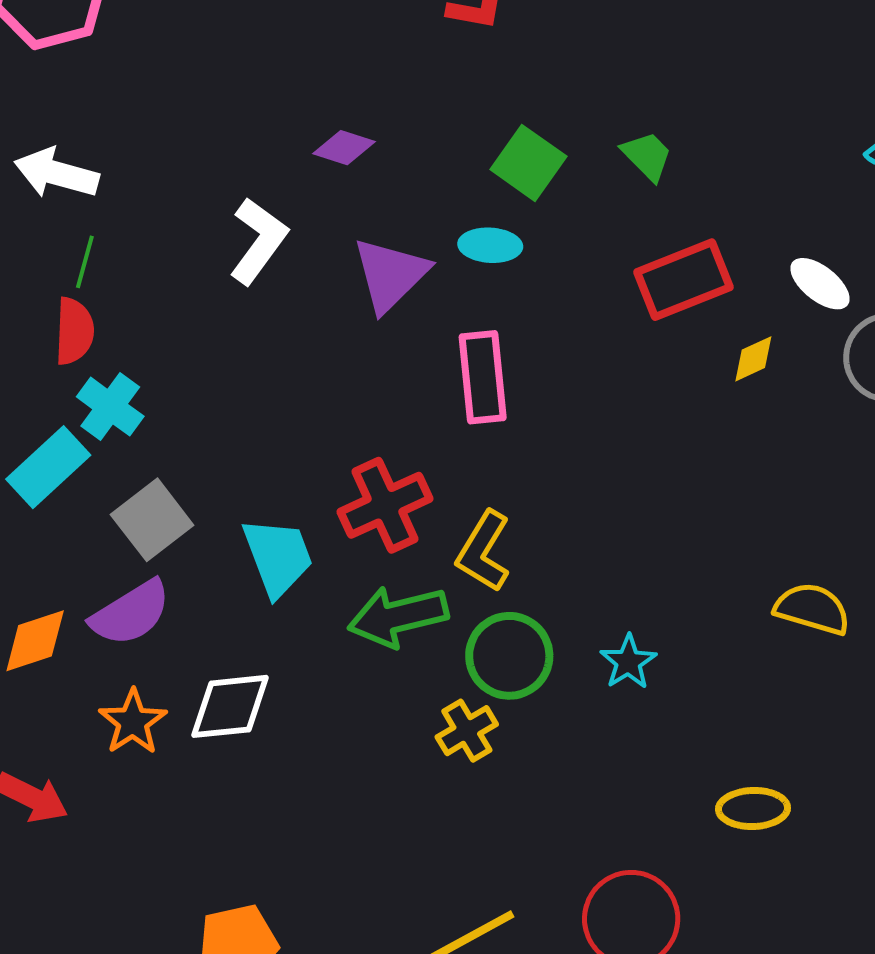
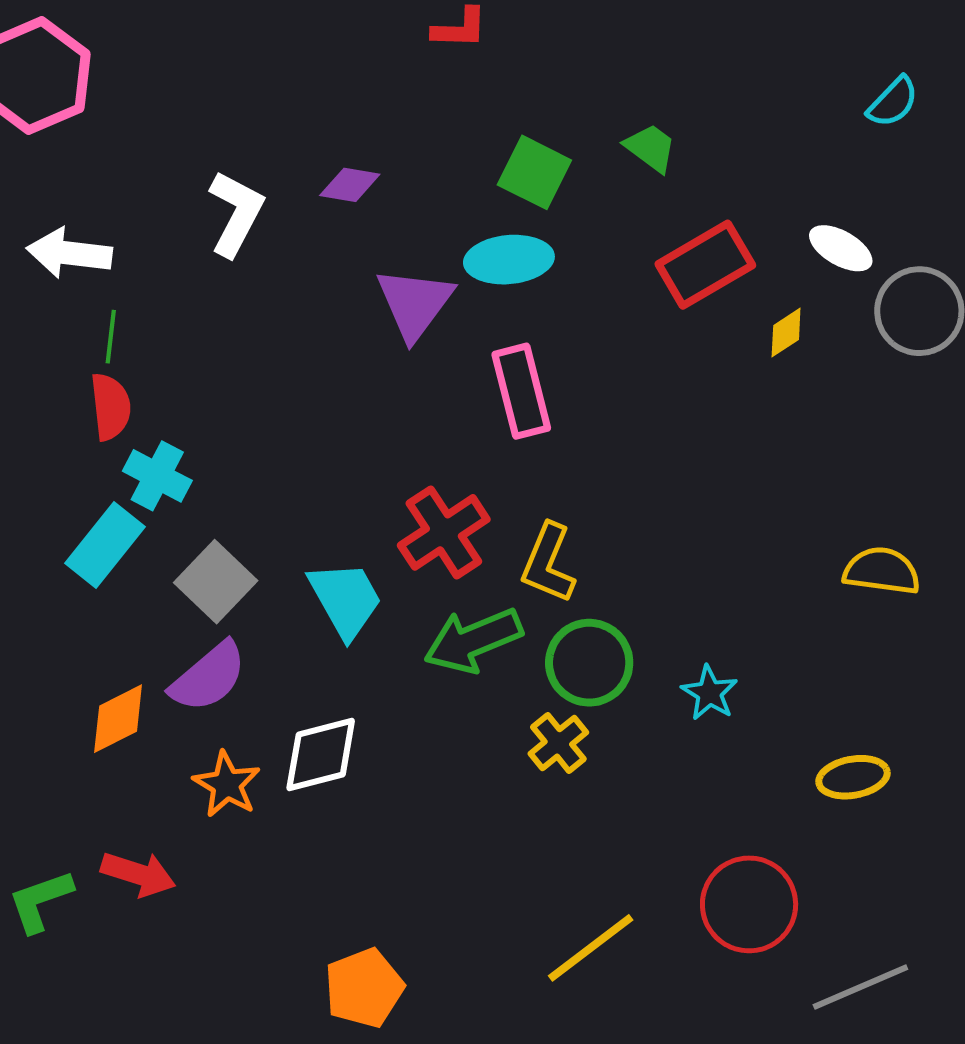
white L-shape: (258, 241) -> (236, 213), moved
cyan ellipse: (490, 245) -> (509, 260), size x1.4
cyan star: (628, 662) -> (709, 693), moved

